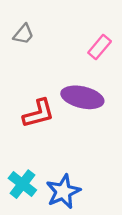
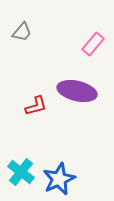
red L-shape: (39, 113) -> (36, 106), size x0.7

